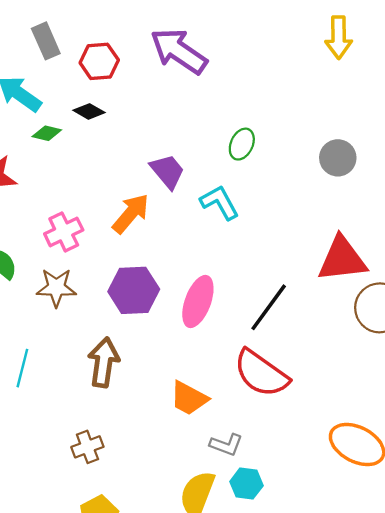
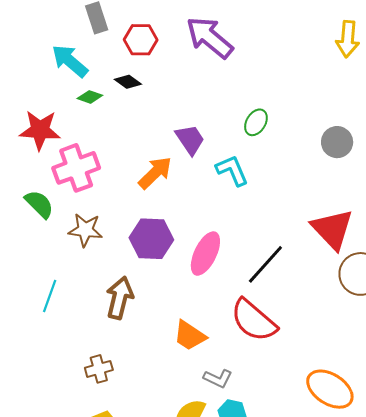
pink cross: (64, 232) -> (76, 168), moved, size x1.4
red triangle: (342, 259) -> (332, 229), turned 48

